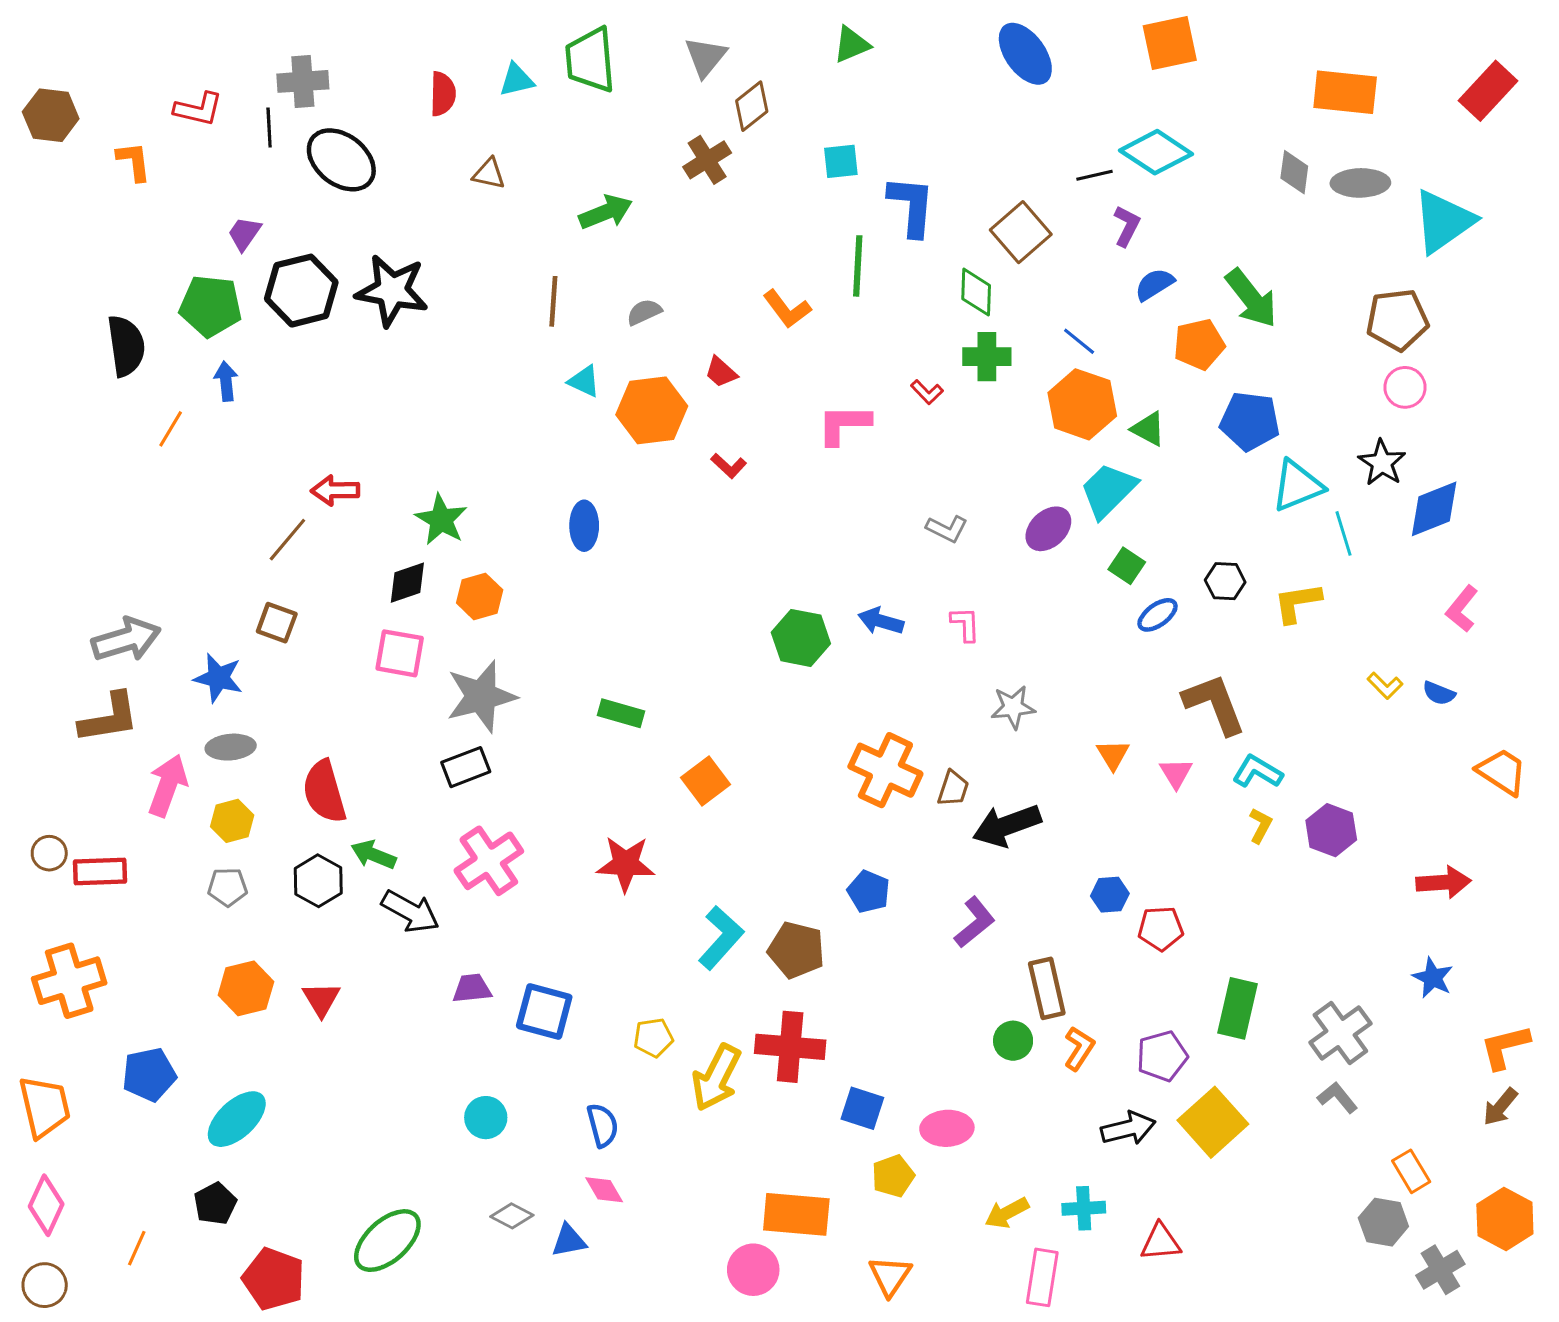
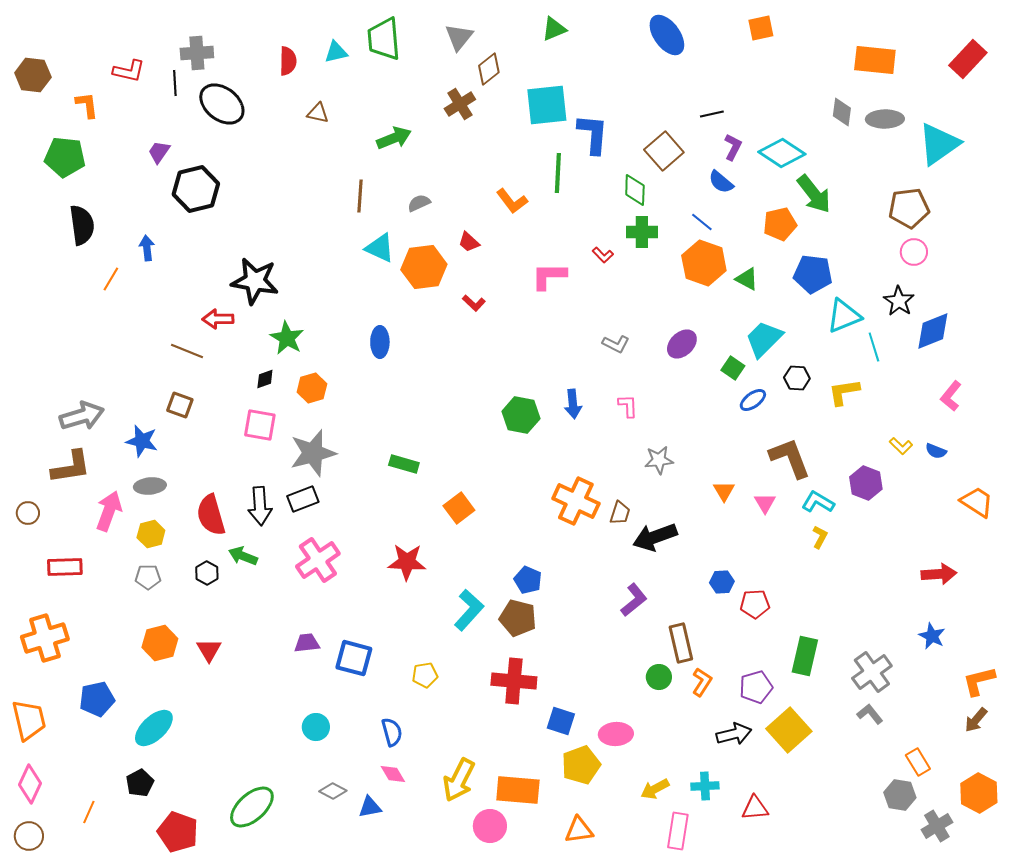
orange square: (1170, 43) -> (761, 28), size x0.7
cyan diamond: (1156, 152) -> (782, 153), moved
cyan square: (841, 161) -> (547, 105), size x1.8
blue semicircle: (1154, 284) -> (721, 182), moved, turned -108
black star: (392, 291) -> (255, 281), moved
green pentagon: (211, 306) -> (65, 157), moved
cyan triangle: (584, 381) -> (380, 248), size x1.4
cyan trapezoid: (1108, 490) -> (764, 339), moved
brown line: (287, 540) -> (187, 351), turned 72
black diamond: (407, 583) -> (265, 379), size x0.7
blue arrow: (881, 621) -> (573, 404), turned -112
purple hexagon: (1331, 830) -> (866, 483), moved
brown circle: (49, 853) -> (28, 513), moved
black hexagon: (318, 881) -> (207, 573), size x0.7
blue pentagon: (869, 892) -> (528, 580), moved
black arrow: (410, 912) -> (260, 506), moved, turned 57
yellow arrow: (716, 1078) -> (459, 780), moved
yellow pentagon: (893, 1176) -> (581, 765), size x1.4
orange triangle: (890, 1276) -> (579, 830), turned 48

